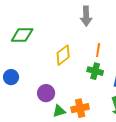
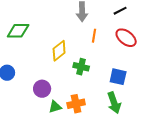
orange line: (98, 50) -> (94, 36), moved
green cross: (95, 71) -> (81, 67), moved

